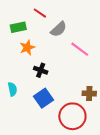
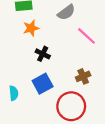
cyan semicircle: (12, 89) -> (14, 93), moved
brown cross: (89, 93) -> (83, 76), moved, turned -32

